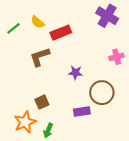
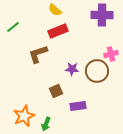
purple cross: (107, 16) -> (102, 15), turned -30
yellow semicircle: (38, 22) -> (55, 10), moved
brown circle: (102, 93) -> (97, 71), moved
brown square: (42, 102) -> (56, 91), moved

